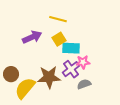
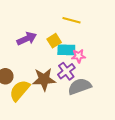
yellow line: (58, 19) -> (71, 20), moved
pink star: (83, 62) -> (79, 56), moved
gray semicircle: (84, 84) -> (80, 86), size x1.6

